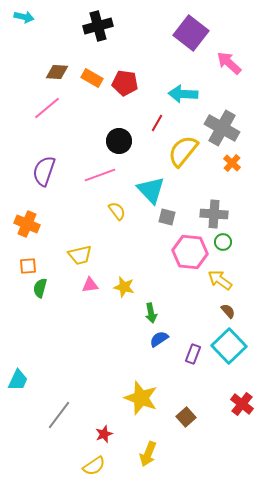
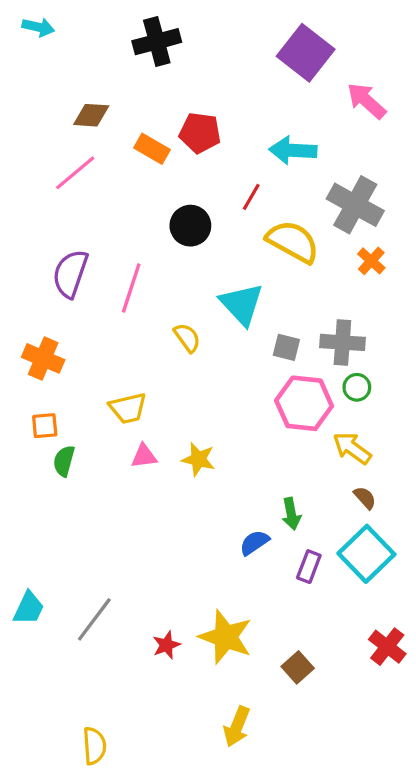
orange rectangle: (92, 78) -> (152, 149), moved
yellow semicircle: (183, 151) -> (293, 242), turned 80
pink line: (100, 175) -> (131, 288), moved, turned -52
gray square: (167, 217) -> (286, 347), moved
green arrow: (151, 313) -> (291, 514), moved
gray line: (59, 415) -> (94, 619), moved
red star: (104, 434) -> (166, 645), moved
yellow semicircle: (94, 466) -> (94, 746), moved, turned -60

